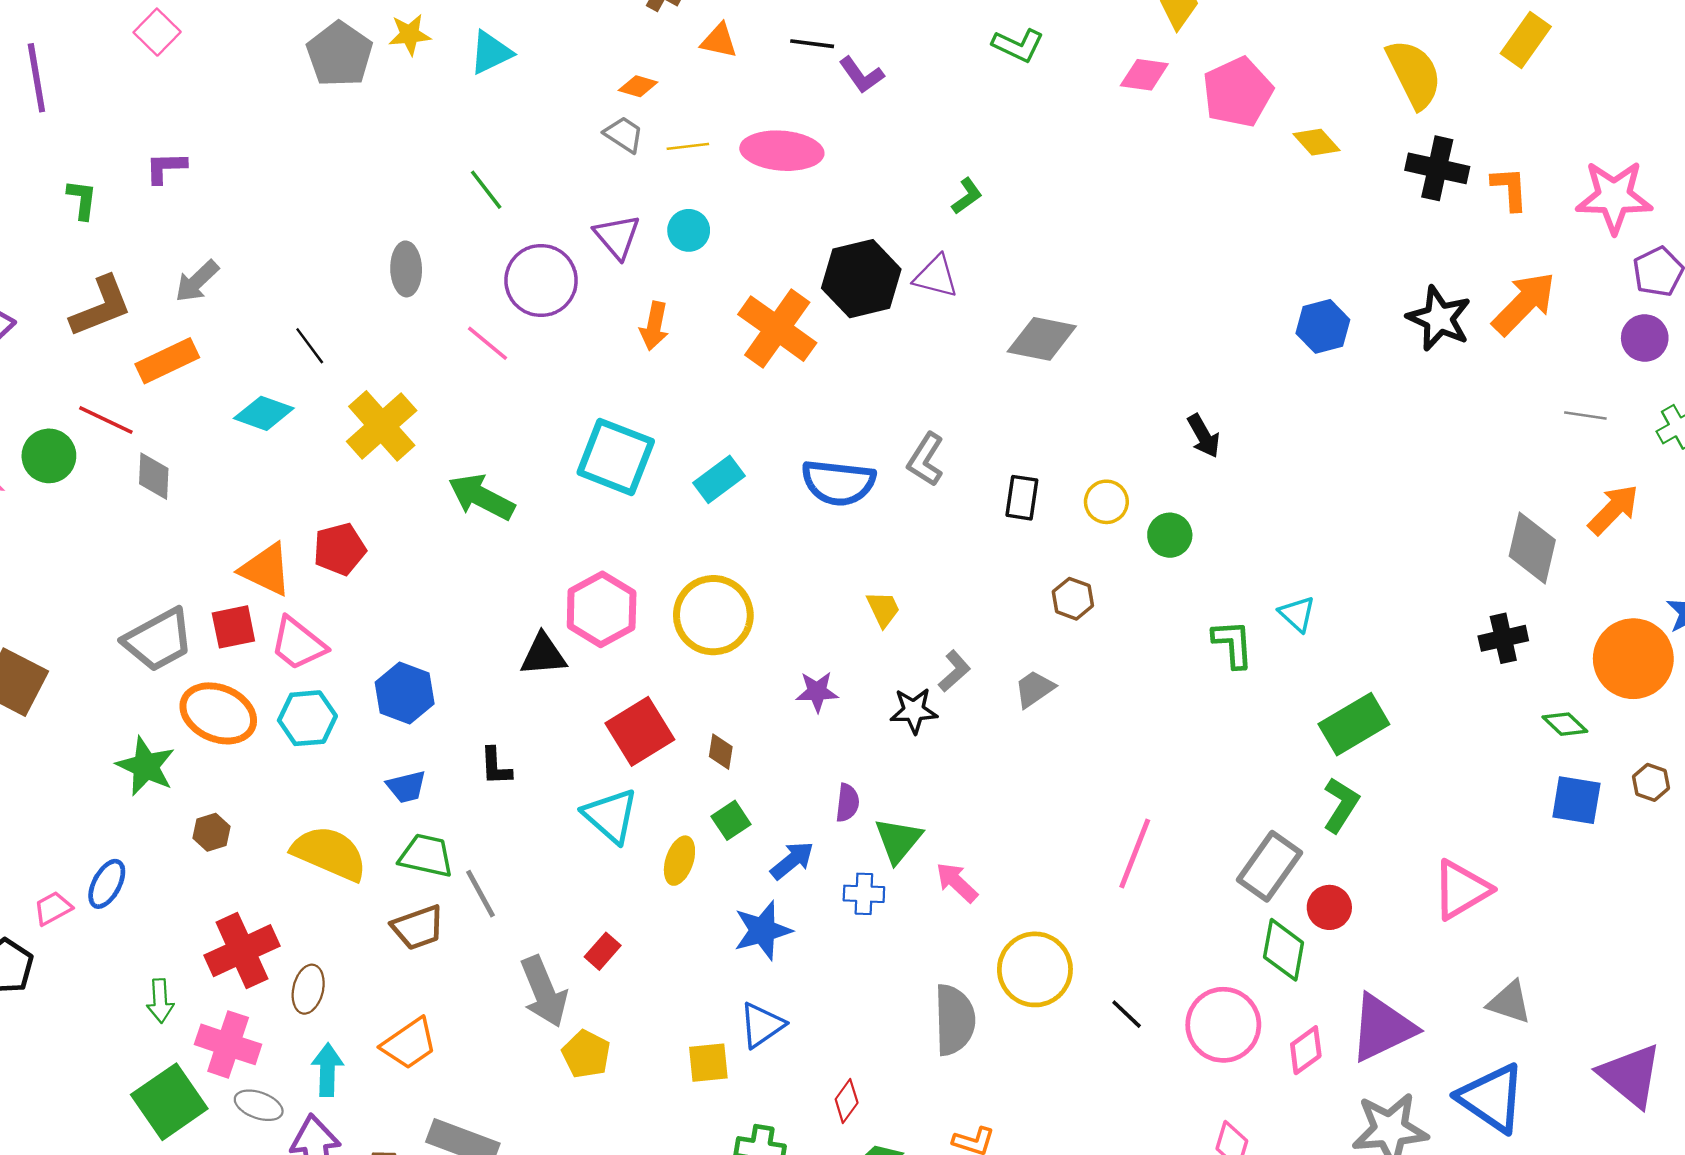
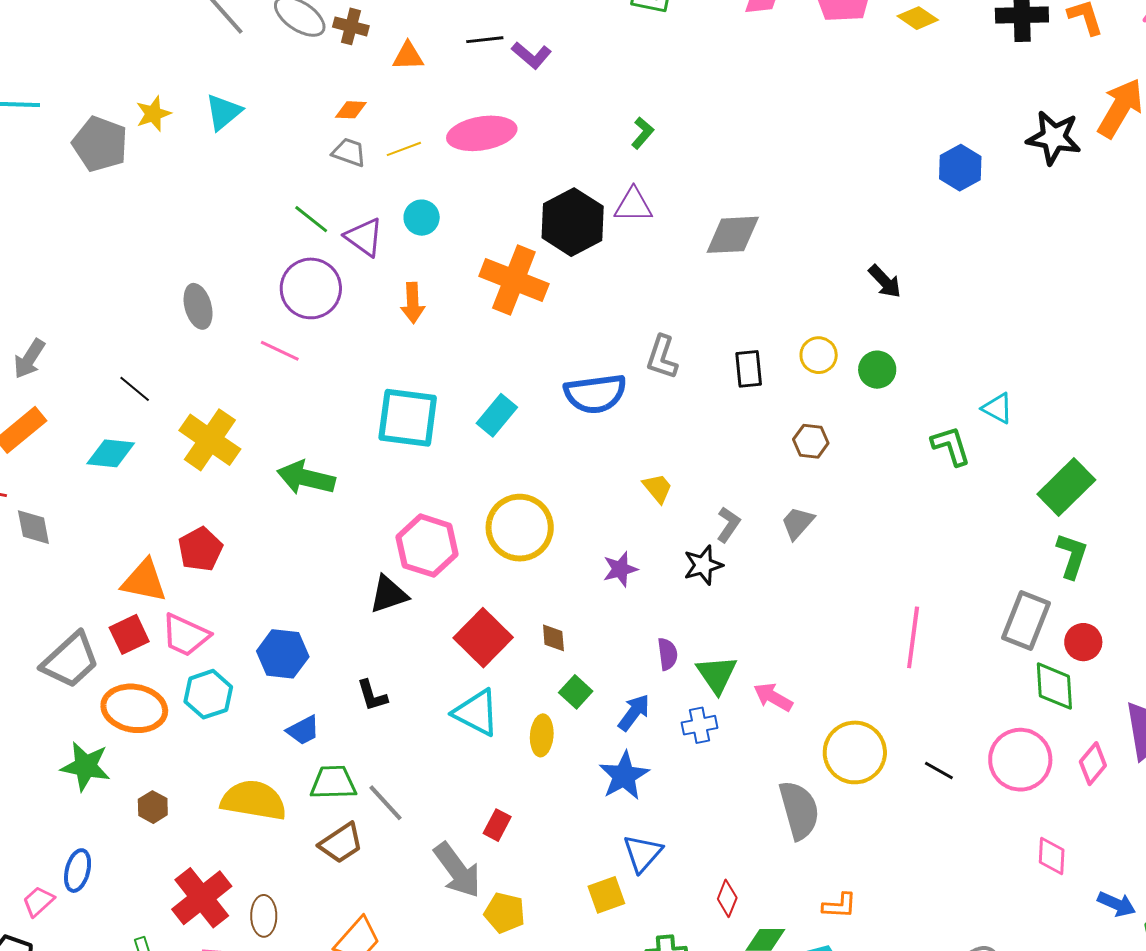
green line: (486, 190) -> (311, 219), moved

